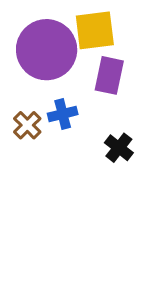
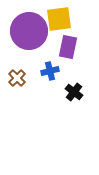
blue cross: (63, 114) -> (50, 71), moved

